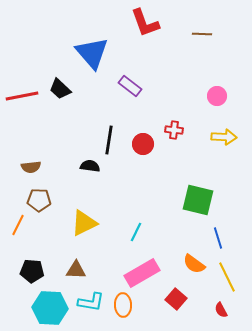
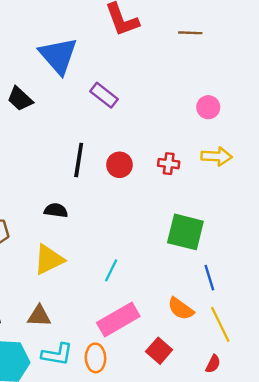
red cross: (174, 130) -> (169, 164), moved
black semicircle: (90, 166) -> (56, 210), moved
red semicircle: (221, 310) -> (213, 364), turned -126

